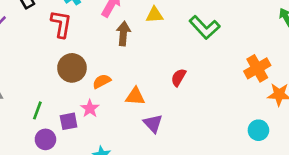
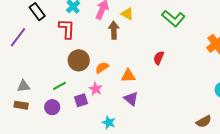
yellow triangle: (155, 15) -> (127, 14), moved, turned 40
green line: (37, 110) -> (60, 86), moved, turned 48
purple triangle: (153, 123) -> (131, 99), moved
purple circle: (45, 139) -> (52, 107), moved

